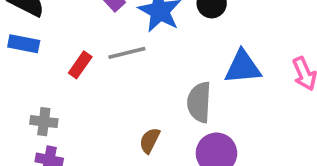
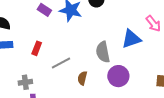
gray line: (127, 53) -> (61, 63), moved
blue triangle: (243, 67) -> (131, 39), moved

